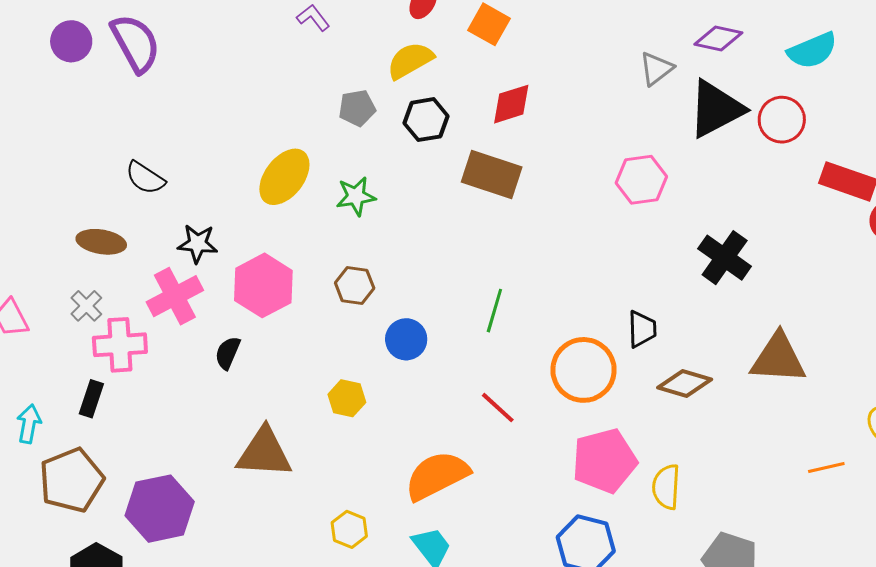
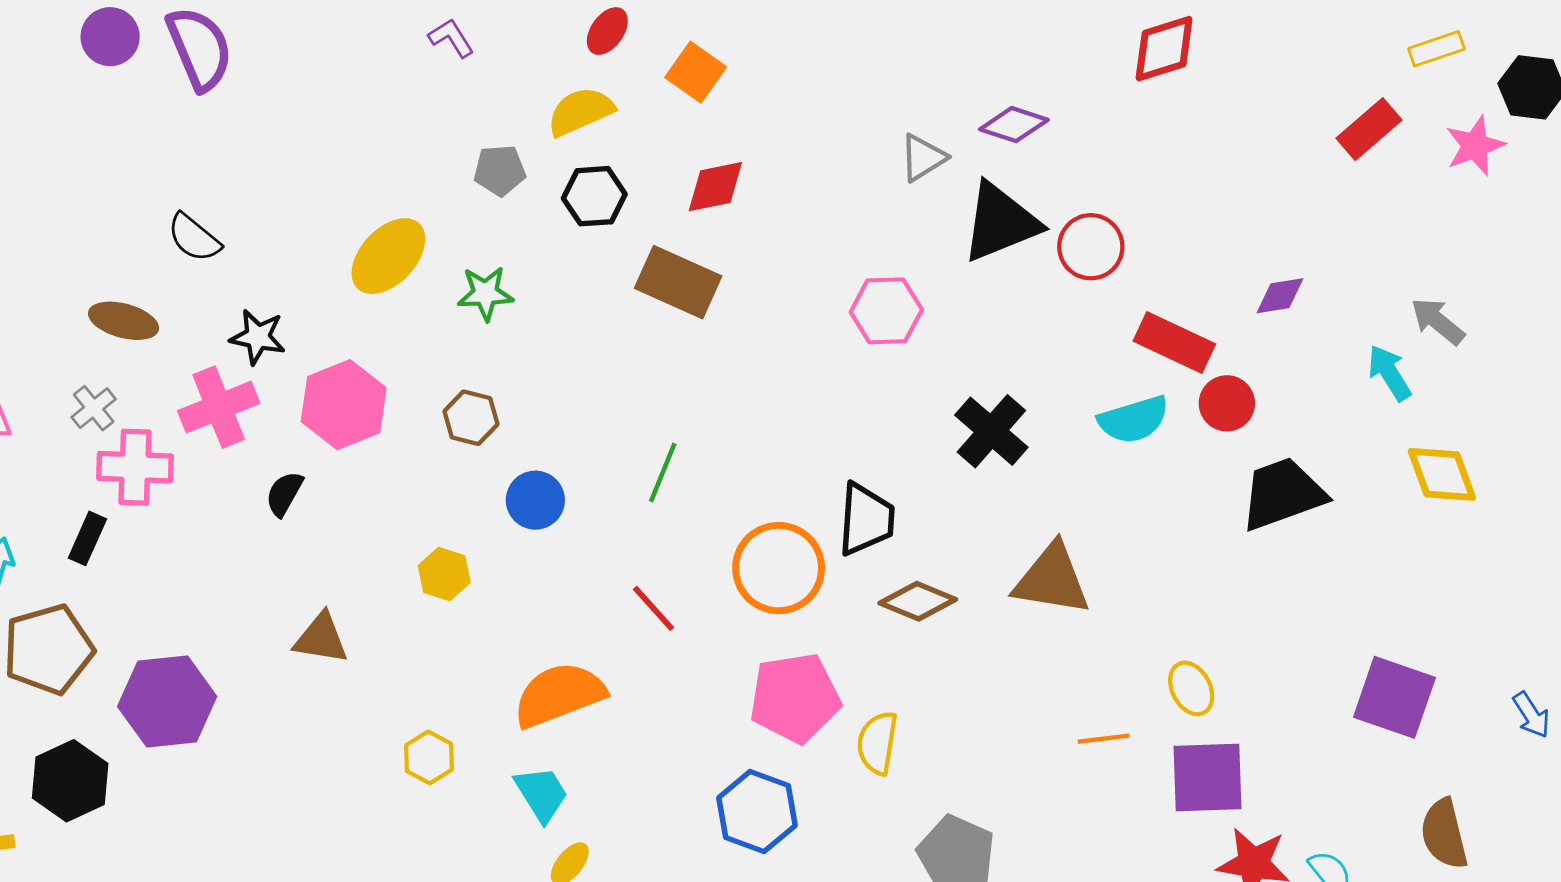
cyan semicircle: (812, 51) -> (1134, 420), moved
black trapezoid: (642, 329) -> (866, 519), size x1.4
brown triangle: (264, 453) -> (321, 638), size x0.7

